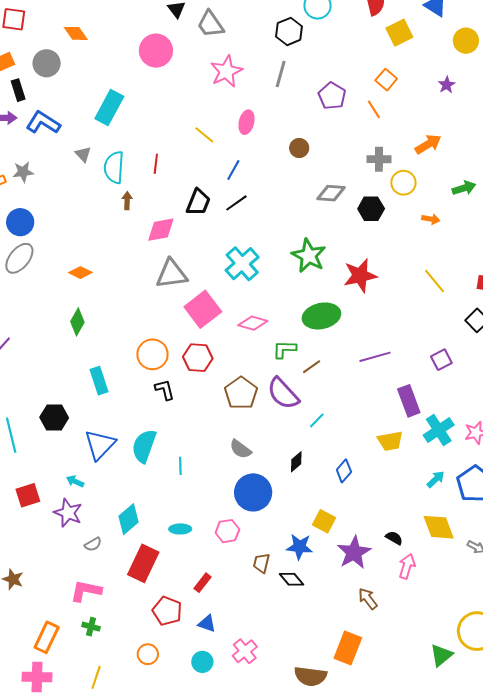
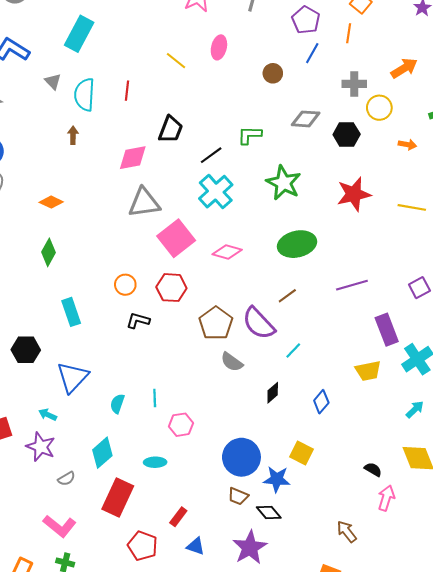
orange line: (374, 109) -> (349, 33), turned 42
blue line: (233, 170) -> (312, 53), moved
brown arrow: (127, 201) -> (73, 135), moved
black line: (236, 203) -> (211, 155), moved
red star: (360, 276) -> (354, 194), moved
yellow line: (435, 281) -> (412, 207), turned -40
green L-shape: (284, 349) -> (250, 135), moved
orange circle: (152, 354) -> (125, 285), size x0.7
black L-shape: (165, 390) -> (138, 321), turned -60
cyan semicircle: (144, 446) -> (117, 404), moved, size x0.6
gray semicircle: (240, 449) -> (232, 362), moved
blue circle: (253, 492) -> (241, 457), moved
pink hexagon: (227, 531) -> (181, 425), moved
purple star: (354, 552) -> (250, 547), moved
brown trapezoid: (261, 563) -> (238, 496), turned -80
pink L-shape: (86, 591) -> (60, 526), turned -152
blue triangle: (207, 624) -> (196, 546), moved

